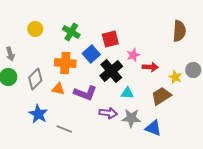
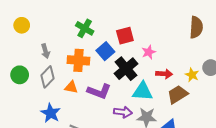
yellow circle: (35, 29) -> (22, 25), moved
gray arrow: (10, 54) -> (45, 51), moved
red arrow: (150, 67) -> (164, 74), moved
cyan triangle: (127, 93) -> (142, 91), size x1.5

